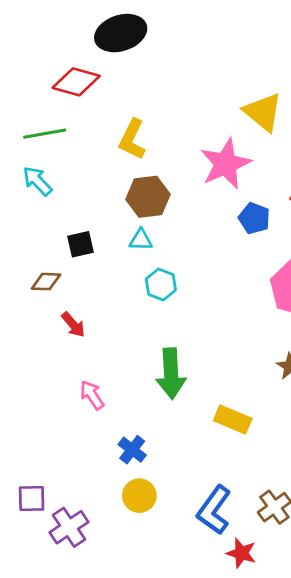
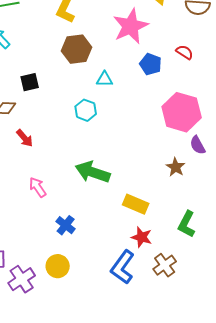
cyan triangle: (141, 240) -> (105, 79), moved
green arrow: (171, 374) -> (93, 172), turned 112
yellow circle: (139, 496) -> (58, 266), moved
red star: (241, 553) -> (142, 237), moved

